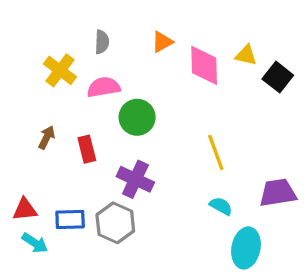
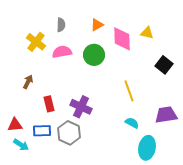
black square: (278, 77) -> (164, 65), moved
green circle: (137, 117) -> (94, 55), moved
red rectangle: (87, 149) -> (49, 104), moved

